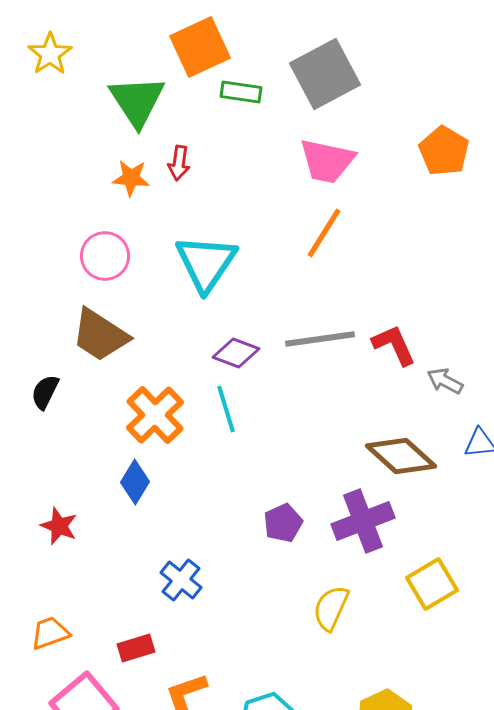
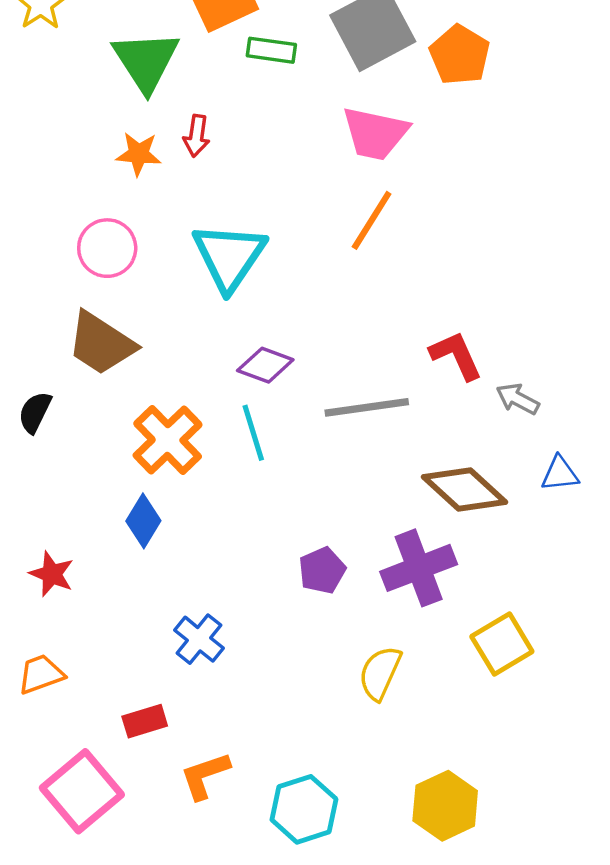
orange pentagon: (444, 151) -> (460, 55), moved
gray line: (320, 339) -> (367, 407), moved
orange trapezoid: (50, 633) -> (41, 674), moved

